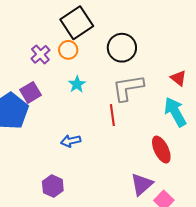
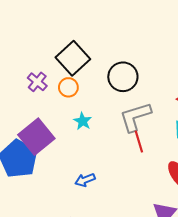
purple cross: (40, 54) -> (37, 82), moved
purple square: (30, 92) -> (36, 137), size x1.6
red line: (112, 115) -> (139, 142), moved

